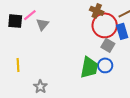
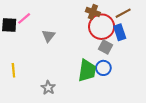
gray triangle: (42, 24) -> (49, 36), moved
gray star: (40, 87) -> (48, 88), moved

